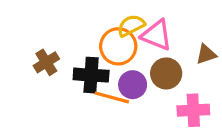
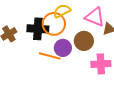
pink triangle: (157, 35) -> (95, 17), moved
black cross: (91, 75) -> (38, 29), moved

